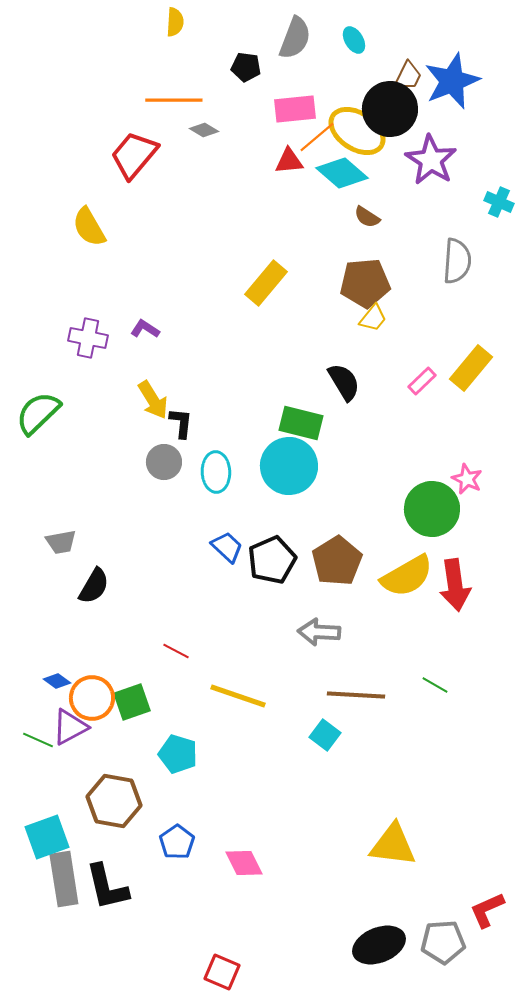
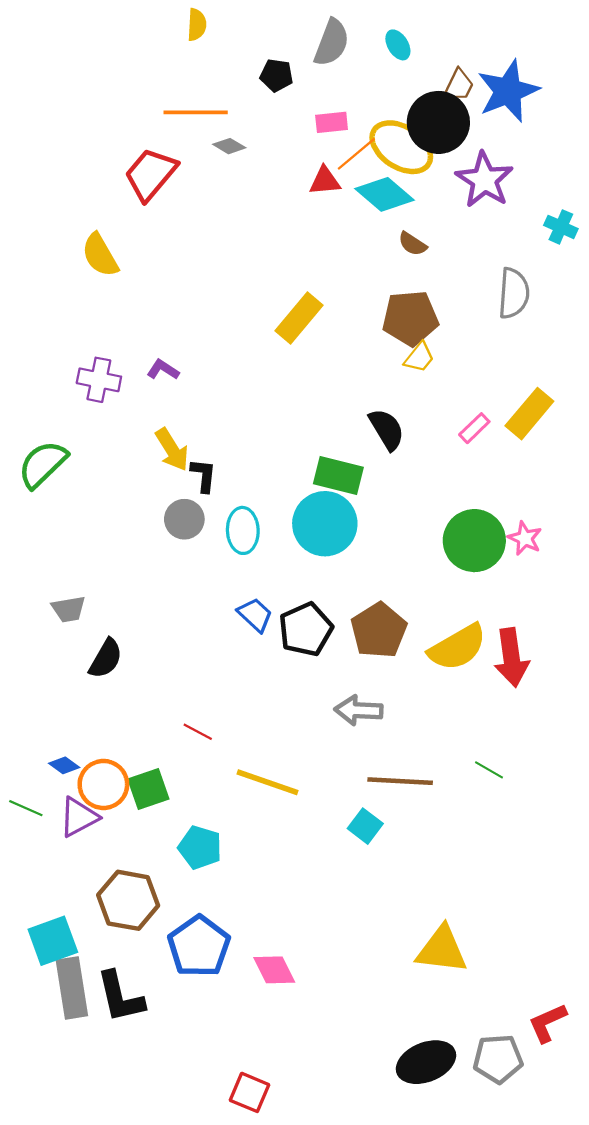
pink rectangle: (295, 109) -> (332, 122), size x0.7
green circle: (432, 509) -> (474, 541), moved
green line: (38, 740) -> (26, 808), moved
blue pentagon: (177, 842) -> (199, 946), size x1.6

